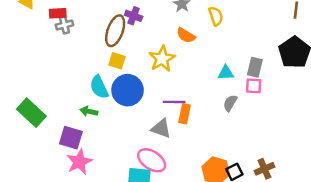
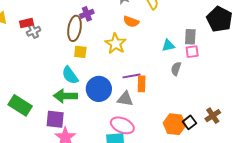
purple cross: (134, 16) -> (87, 14), turned -32
blue circle: (128, 90) -> (99, 89), moved
green arrow: (89, 111) -> (65, 96), size x1.6

